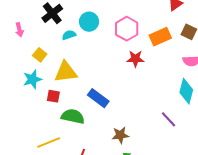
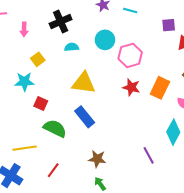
cyan circle: (89, 22) -> (105, 40), moved
orange rectangle: (160, 37) -> (160, 88), moved, turned -55
yellow triangle: (66, 72) -> (84, 83), moved

